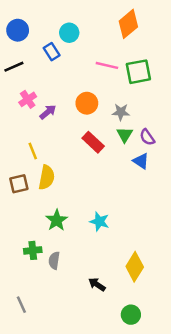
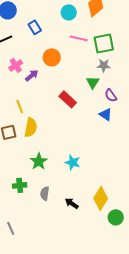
cyan circle: (69, 33) -> (69, 12), moved
orange circle: (87, 103) -> (52, 57), moved
gray star: (121, 112) -> (104, 65), moved
green triangle: (125, 135) -> (93, 82), moved
gray semicircle: (54, 261) -> (45, 193), moved
black arrow: (97, 284) -> (72, 203), moved
green circle: (131, 315) -> (116, 217), moved

